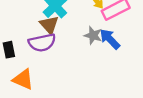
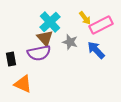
gray star: (93, 35) -> (70, 42), moved

